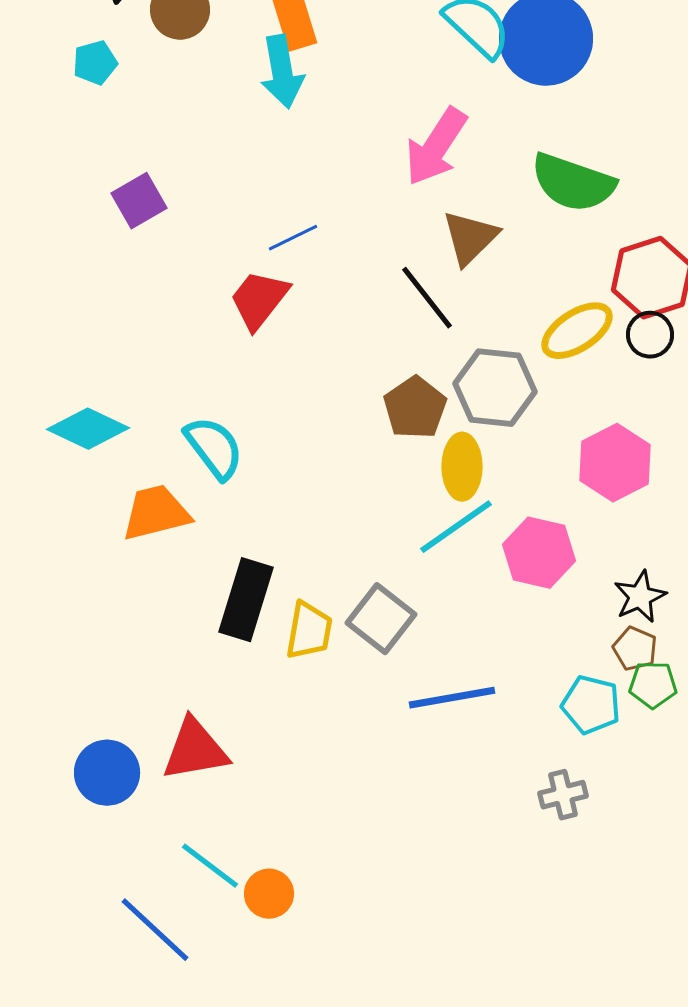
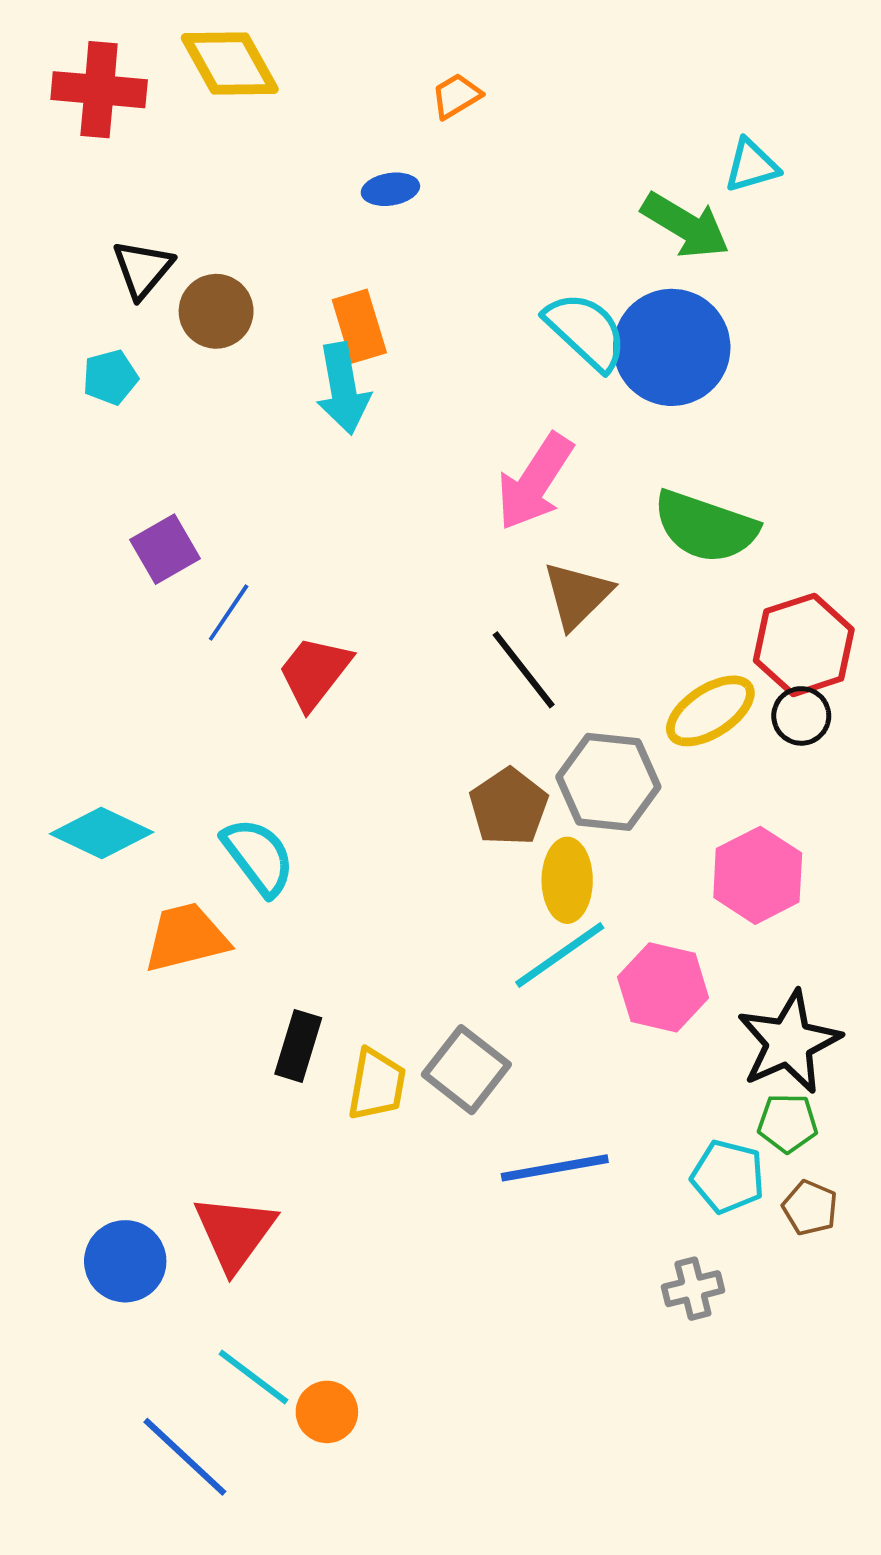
blue line: (293, 238) -> (229, 613), moved, turned -30
black star: (640, 597) -> (789, 1042), size x1.6
black rectangle: (246, 600) -> (298, 1046), size x0.7
brown pentagon: (635, 649) -> (810, 1208), moved
green pentagon: (653, 685) -> (788, 1123), moved
red triangle: (195, 750) -> (235, 1233), turned -44

